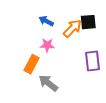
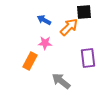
black square: (88, 22) -> (84, 12), moved
gray arrow: (48, 83) -> (61, 81), moved

